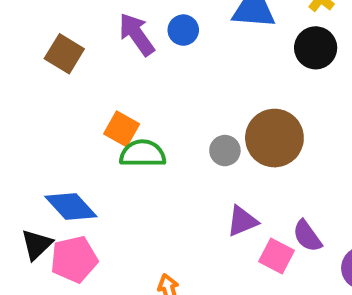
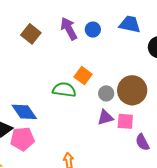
orange square: (122, 129) -> (83, 76), moved
purple triangle: (242, 221) -> (105, 117), moved
pink square: (276, 256) -> (125, 121), moved, turned -30

